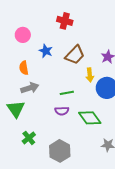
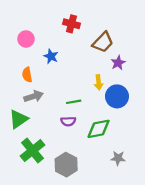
brown trapezoid: (75, 55) -> (103, 42), moved
green triangle: (16, 109) -> (18, 119), turned 30
green diamond: (90, 118) -> (99, 129), turned -65
green cross: (29, 138) -> (32, 151), size x1.6

